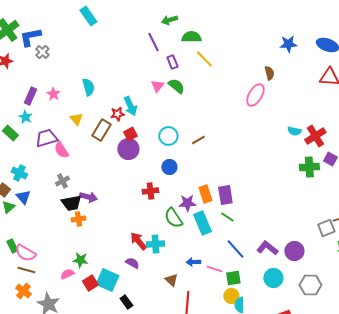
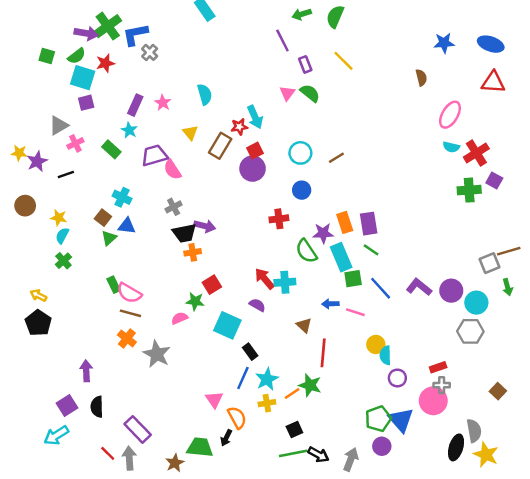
green semicircle: (191, 37) -> (335, 17), moved, turned -66
pink ellipse: (255, 95) -> (450, 115), moved
blue triangle: (23, 197) -> (127, 226), turned -42
green square: (233, 278) -> (353, 279), moved
cyan circle: (273, 278) -> (476, 303), moved
red square: (90, 283) -> (212, 285), moved

